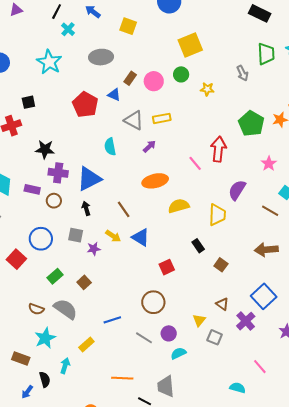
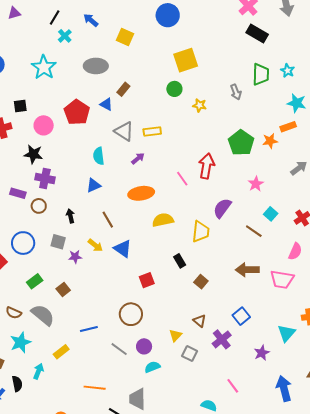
pink circle: (154, 81) -> (44, 125), moved
blue triangle: (89, 179) -> (94, 185), moved, size x0.6
blue square: (264, 296) -> (241, 316), size x0.7

